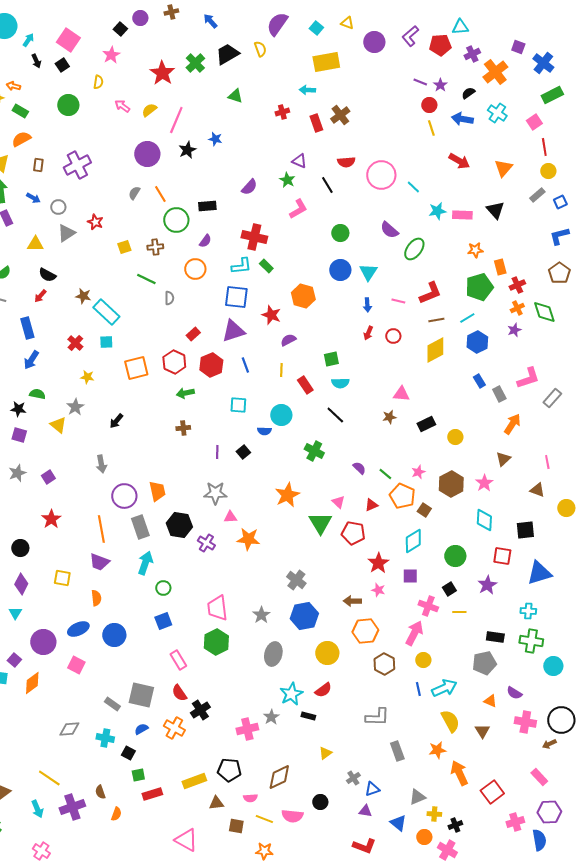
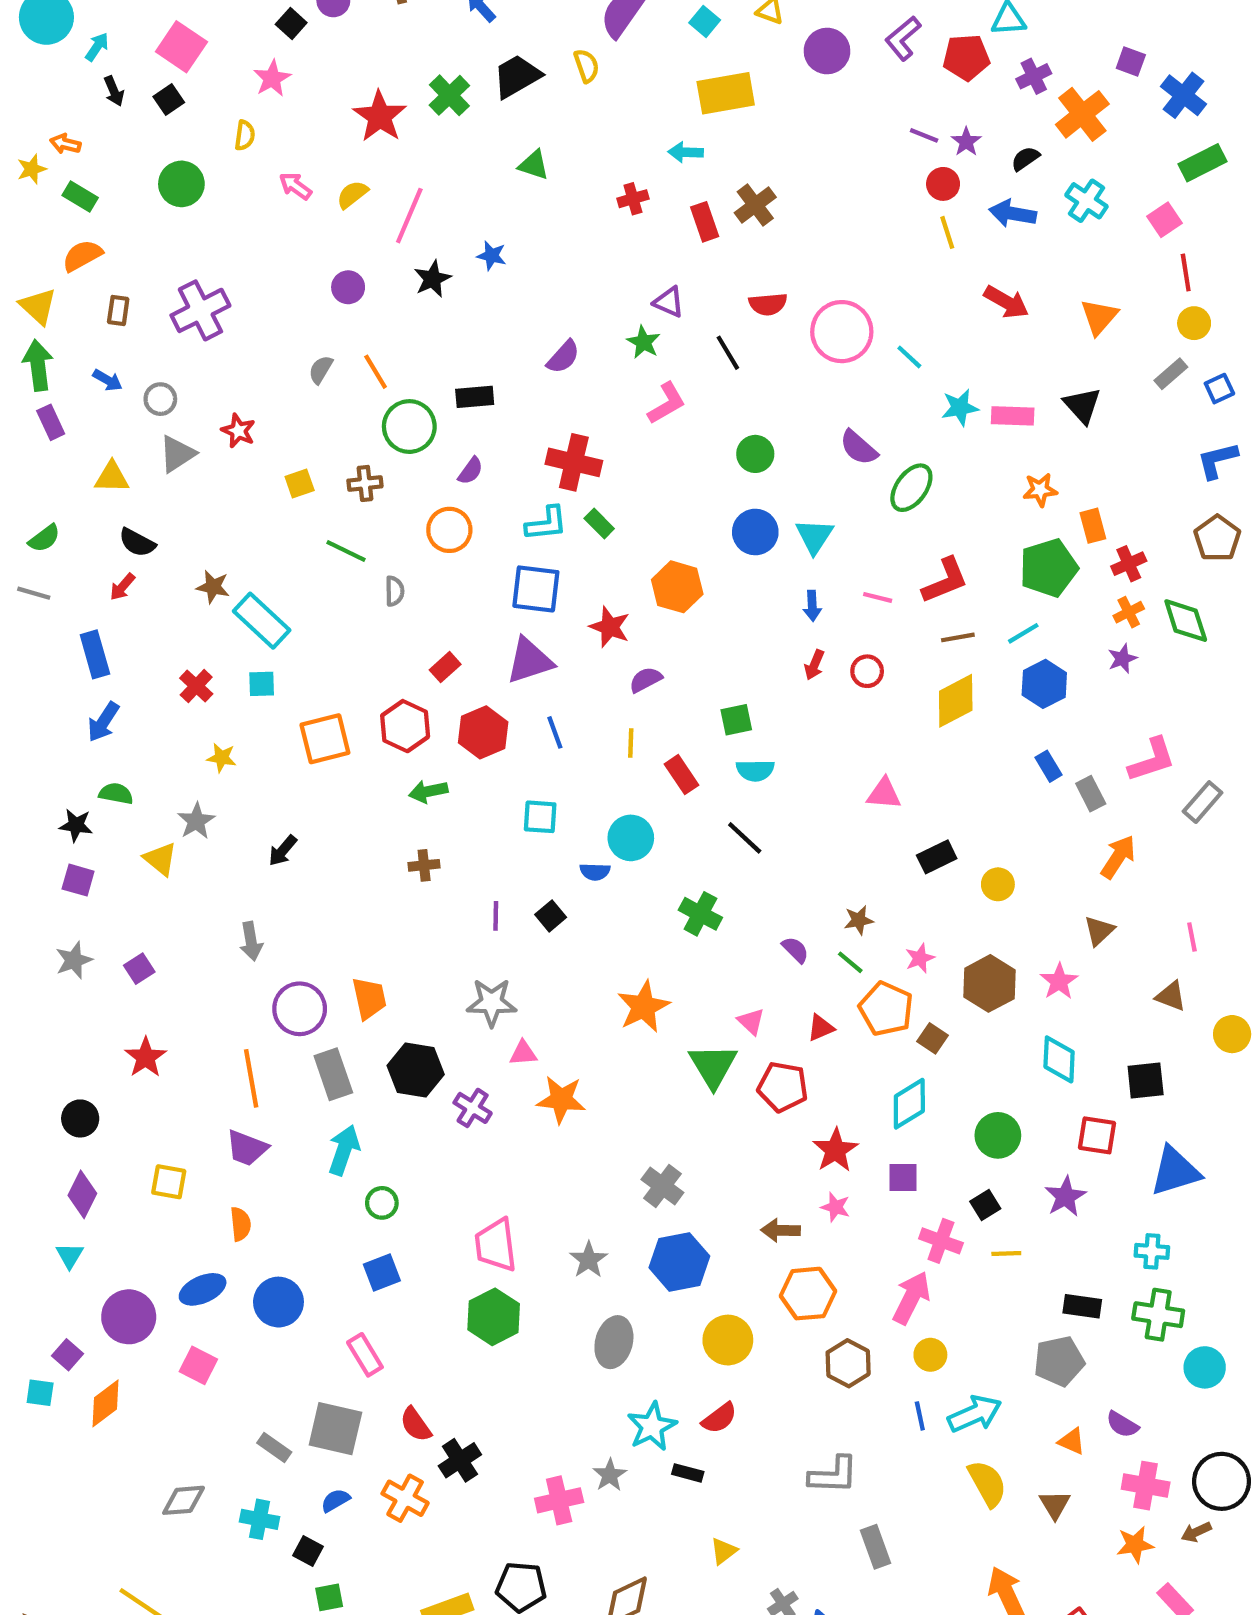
purple circle: (147, 154) -> (348, 287), size x0.6
brown star: (389, 417) -> (859, 920), moved
pink rectangle: (178, 660) -> (365, 1355), moved
orange star: (437, 750) -> (1135, 1545), moved

